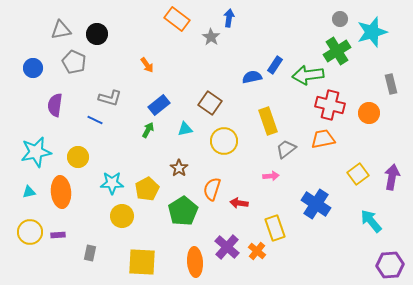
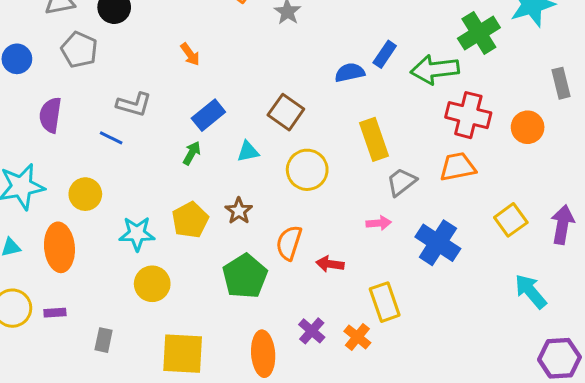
yellow pentagon: (147, 189) -> (190, 220), moved
blue cross: (316, 204) -> (438, 243), moved
purple cross: (227, 247) -> (312, 331), size x0.7

